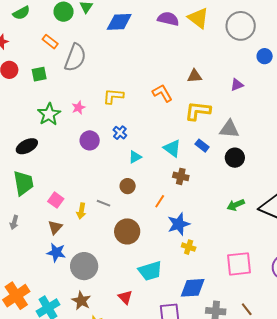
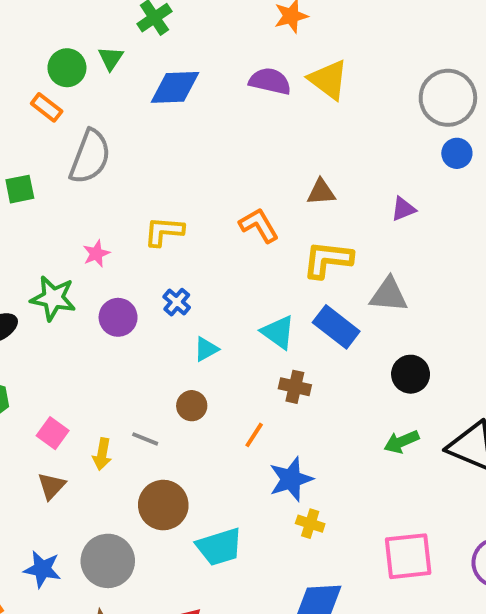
gray circle: (241, 26) -> (448, 98), moved
orange rectangle: (50, 42) -> (47, 107), moved
green star: (49, 114) -> (53, 298), moved, turned -30
blue rectangle: (202, 146) -> (336, 327), size x1.6
black circle: (235, 158) -> (411, 374), moved
brown circle: (127, 231) -> (163, 505), moved
blue star: (56, 252) -> (42, 569), moved
cyan trapezoid: (150, 271) -> (219, 547), moved

